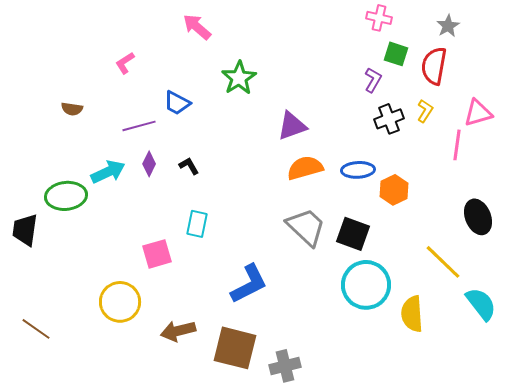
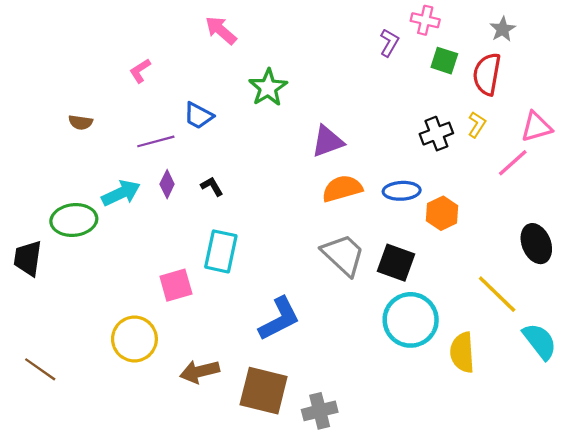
purple L-shape: (373, 80) -> (389, 43), moved
pink line: (457, 145) -> (513, 163), turned 40
cyan rectangle: (197, 224) -> (221, 251), size x1.4

